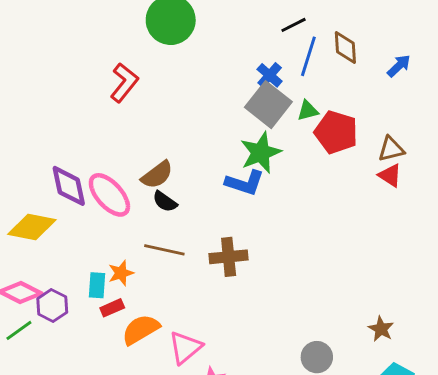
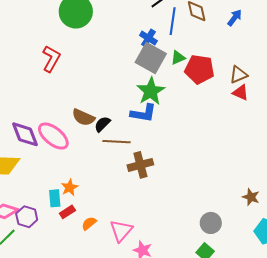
brown semicircle: (157, 175) -> (83, 117), turned 70
black semicircle: (165, 202) -> (102, 124), moved, turned 108
brown line: (164, 250) -> (116, 142), moved
orange semicircle: (141, 330) -> (89, 223), size x0.6

